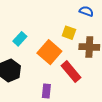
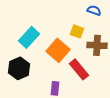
cyan rectangle: (20, 39) -> (29, 37), size x1.5

